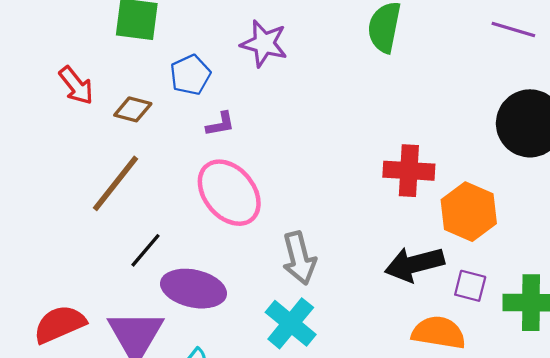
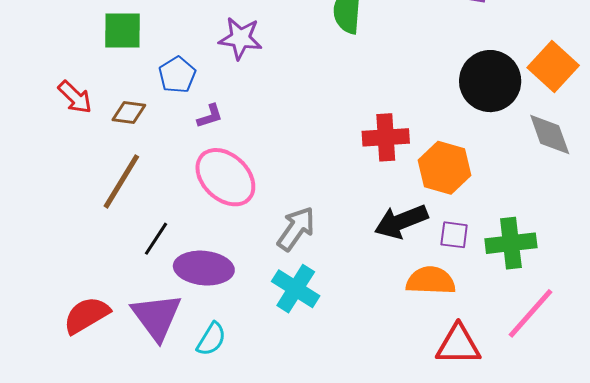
gray arrow: (299, 258) -> (296, 229), turned -123

